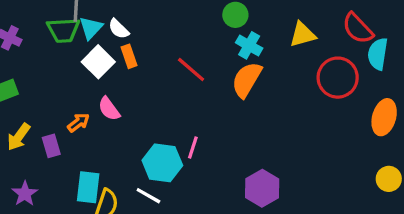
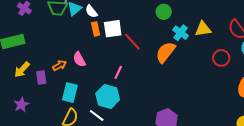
cyan cross: (249, 45) -> (181, 33), moved
white square: (98, 62) -> (113, 29), moved, turned 30
red circle: (338, 78) -> (221, 58), size x0.7
pink line: (193, 148) -> (118, 72), moved
cyan rectangle: (88, 187) -> (70, 93), moved

